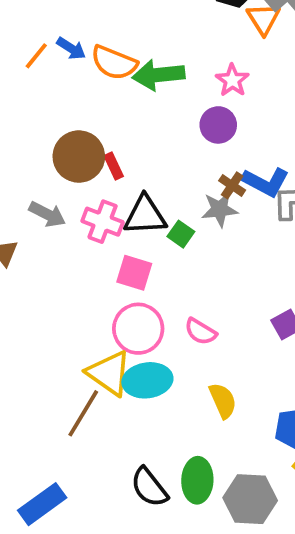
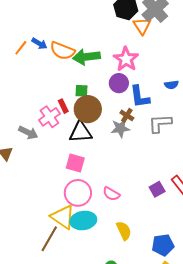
pink star: (232, 80) -> (126, 59), size x1.4
brown circle: (79, 157) -> (88, 109), moved
blue L-shape: (266, 182) -> (140, 97), moved, turned 55
pink cross: (103, 222) -> (49, 117), moved, turned 35
green square: (181, 234) -> (81, 91), moved, turned -32

